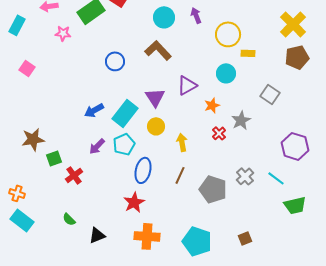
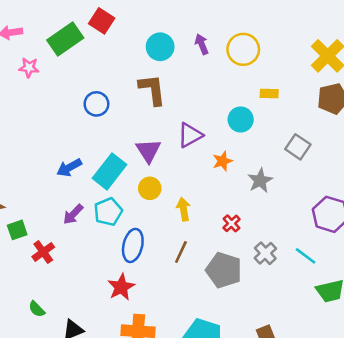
yellow circle: (228, 34) -> (243, 49), moved
brown L-shape: (158, 50) -> (152, 90), turned 36
red cross: (219, 133) -> (232, 223), moved

